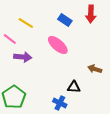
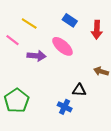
red arrow: (91, 14) -> (97, 30), moved
purple arrow: (23, 57) -> (36, 56), moved

